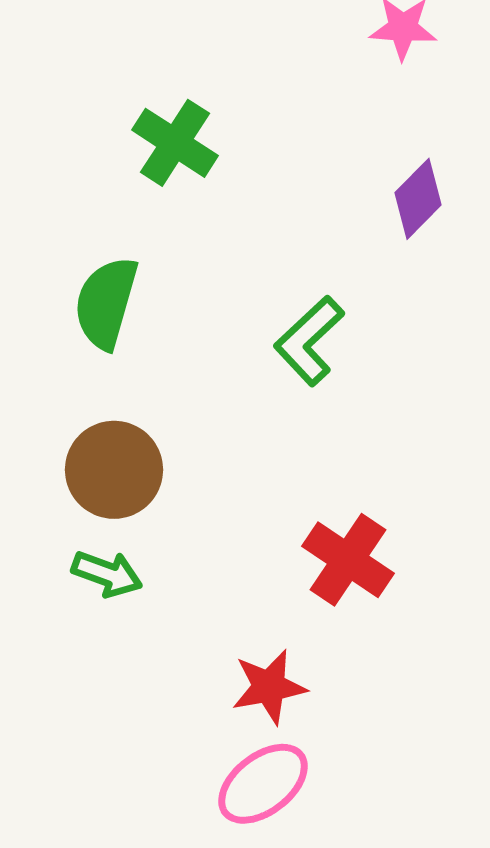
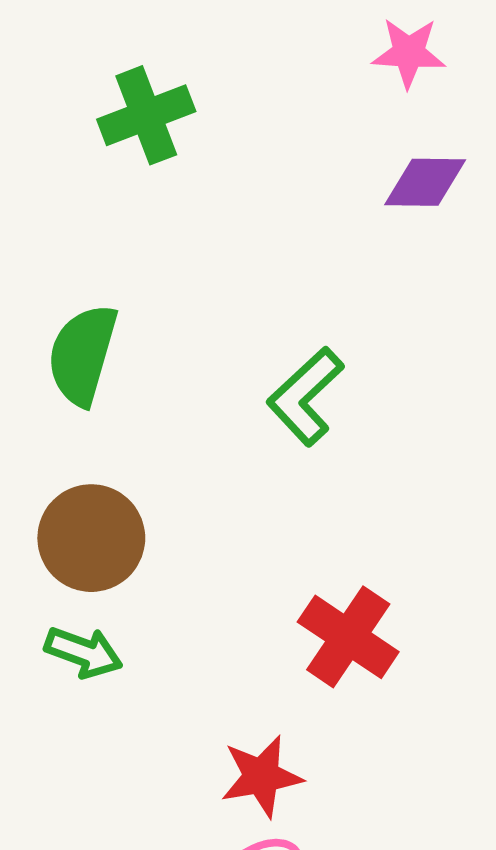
green cross: (175, 143) -> (146, 115), moved, turned 36
purple diamond: (418, 199) -> (425, 182), moved, turned 46

